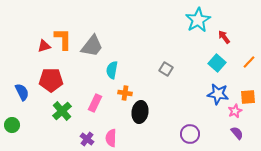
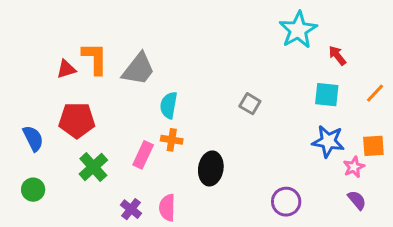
cyan square: (217, 63) -> (327, 95), turned -36
orange cross: (125, 93) -> (172, 140), moved
green circle: (12, 125) -> (33, 190), moved

